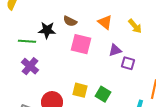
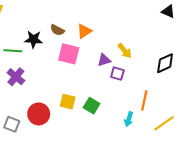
orange triangle: (105, 22) -> (84, 31), moved, turned 49
yellow arrow: (135, 26) -> (125, 51), moved

